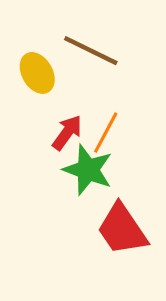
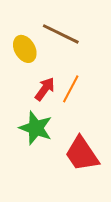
green star: (88, 170) -> (36, 128), moved

